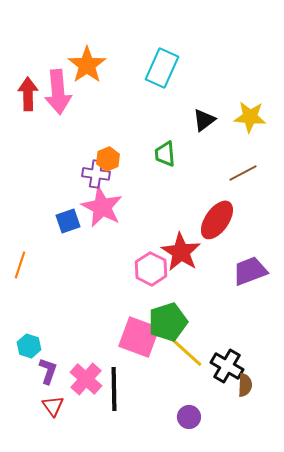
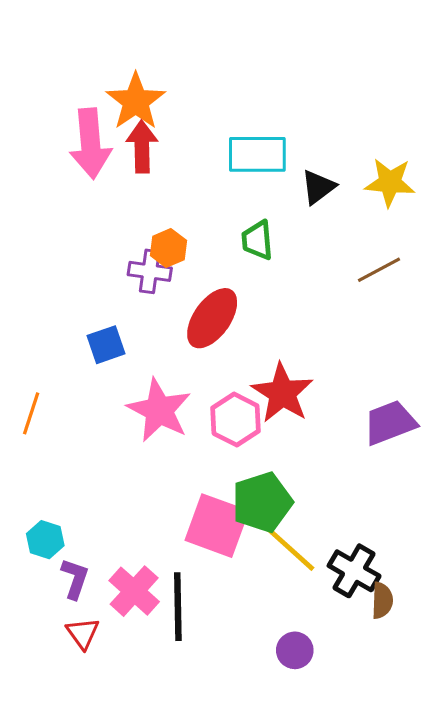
cyan rectangle: (162, 68) -> (257, 154), moved, turned 66
red arrow: (28, 94) -> (142, 147), moved
pink star: (102, 207) -> (159, 410), moved
red ellipse: (217, 220) -> (212, 318), moved

